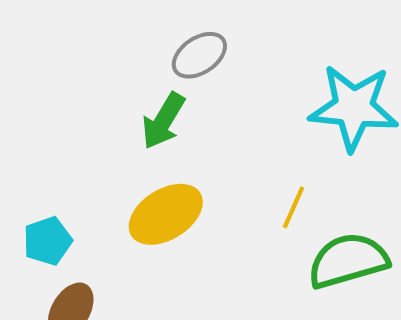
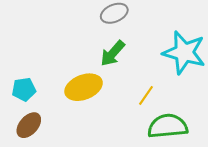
green arrow: (163, 121) -> (113, 53), moved

